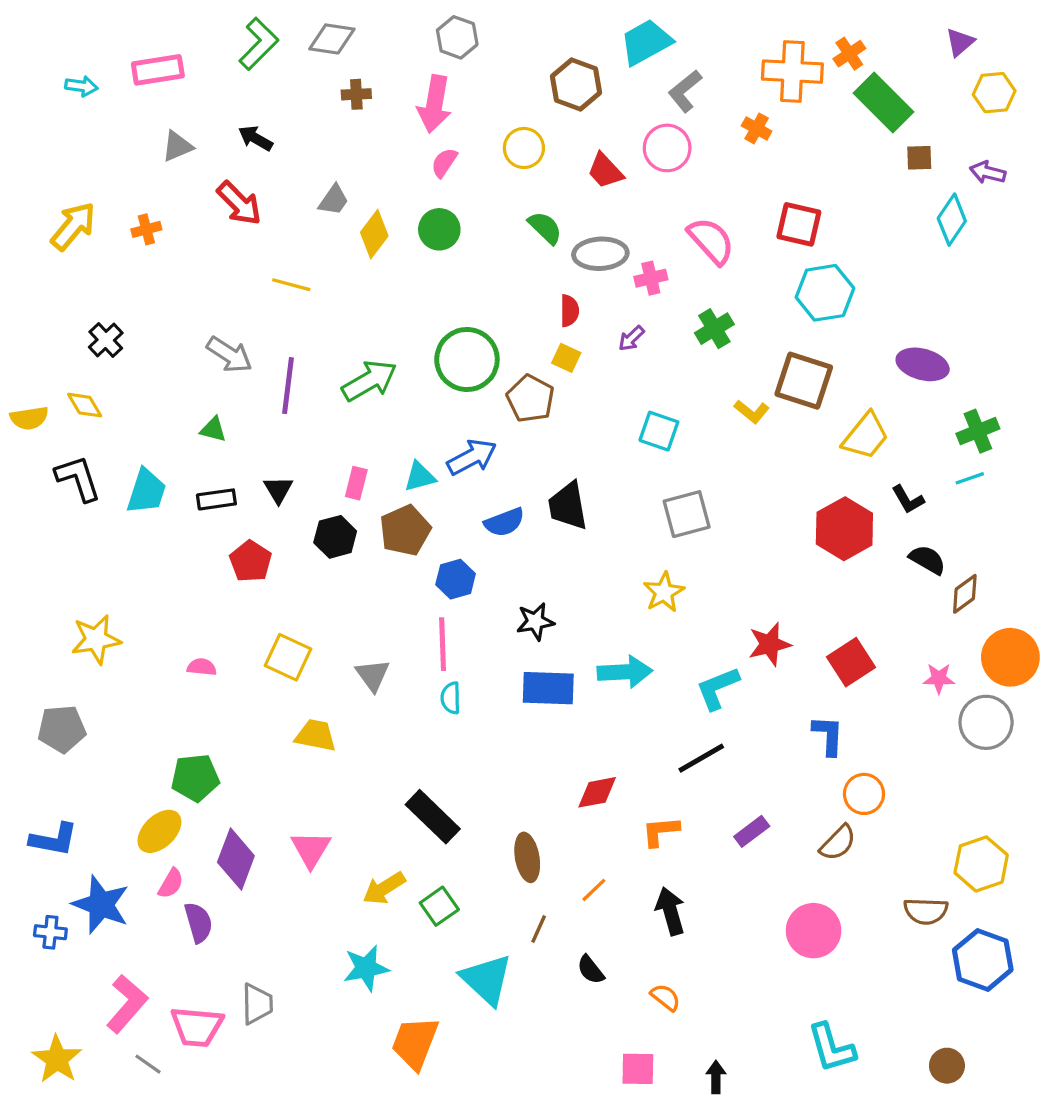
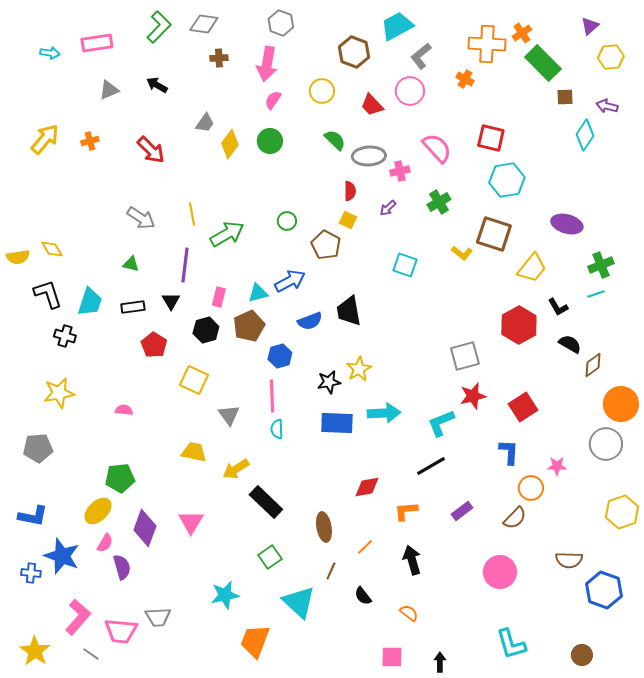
red arrow: (239, 203) -> (151, 150), moved
yellow line: (291, 285) -> (192, 214), moved, turned 65
black cross: (106, 340) -> (65, 336), moved, turned -30
green circle: (467, 360) -> (287, 221), size x0.5
purple line: (288, 386) -> (185, 265), moved
gray square: (687, 514) -> (465, 356), moved
yellow star: (664, 592) -> (359, 369), moved
yellow square: (288, 657) -> (194, 380), moved
pink star: (939, 678) -> (557, 466), moved
yellow hexagon: (981, 864) -> (622, 512), moved
yellow arrow: (384, 888) -> (236, 469), moved
gray trapezoid: (257, 1004) -> (158, 617), turned 88

